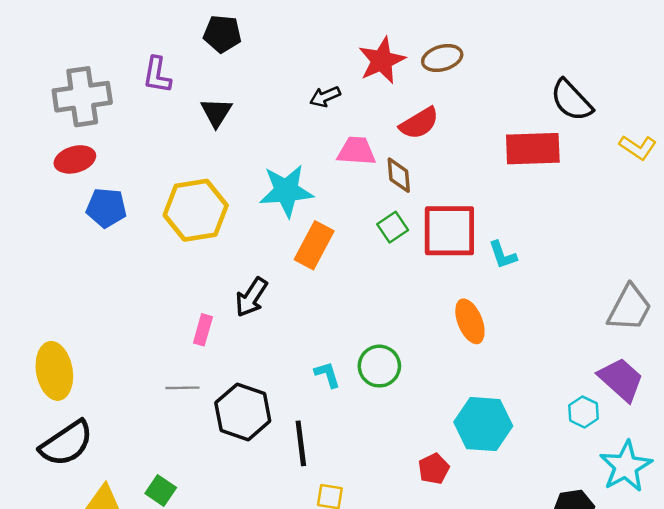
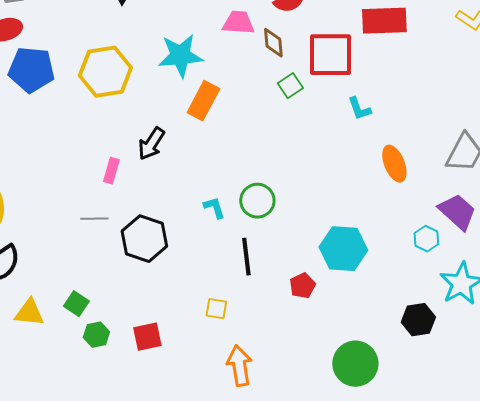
blue pentagon: (106, 208) -> (31, 70), size x1.4
green square: (393, 227) -> (290, 86), moved
red square: (449, 231) -> (330, 55), moved
orange ellipse: (470, 321) -> (394, 164), moved
black line: (301, 443) -> (246, 257), moved

